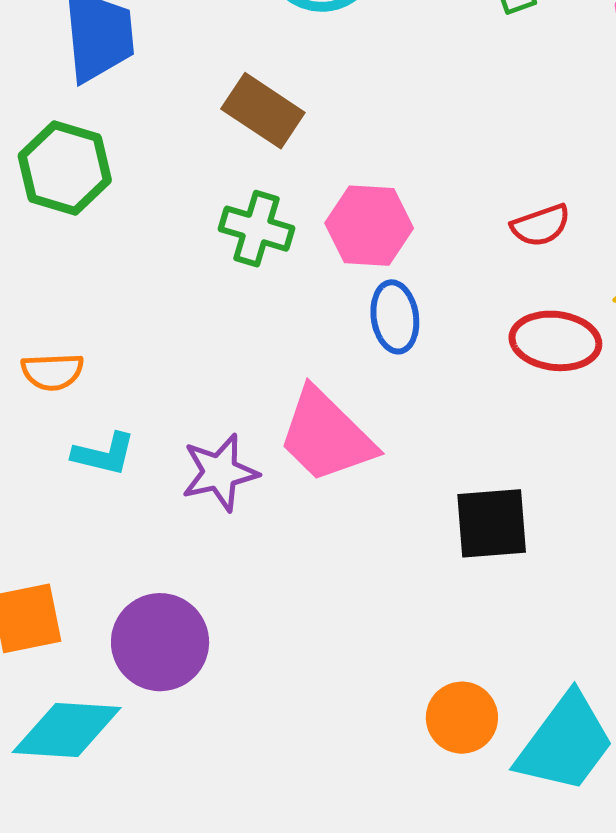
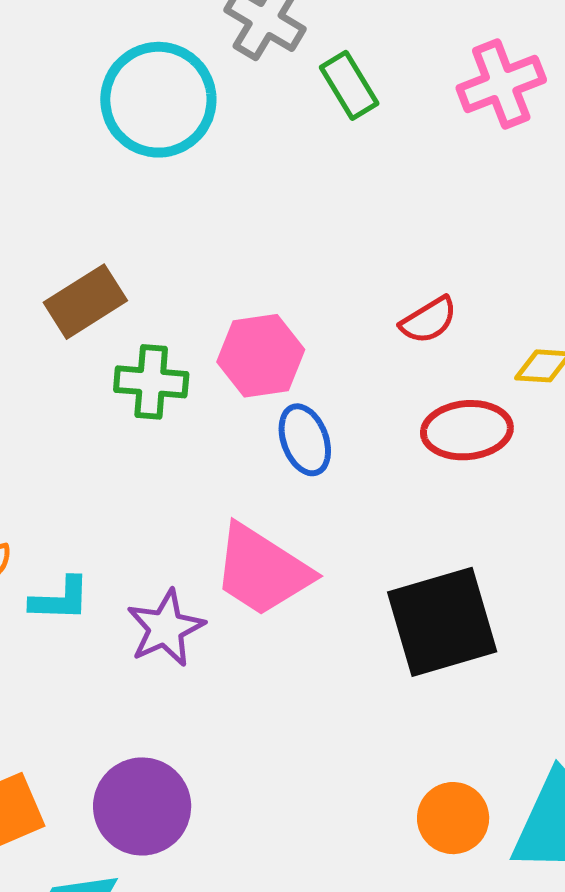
brown rectangle: (263, 111) -> (85, 302), moved, turned -54
cyan L-shape: (104, 454) -> (60, 599), moved
black square: (492, 523) -> (442, 622), size x1.4

